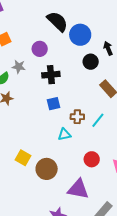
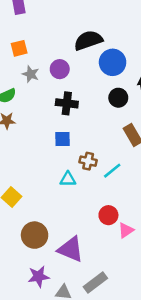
black semicircle: (57, 21) -> (88, 40), turned -75
gray star: (19, 67) -> (31, 74), moved
red circle: (92, 159) -> (108, 215), moved
brown circle: (47, 169) -> (35, 235), moved

